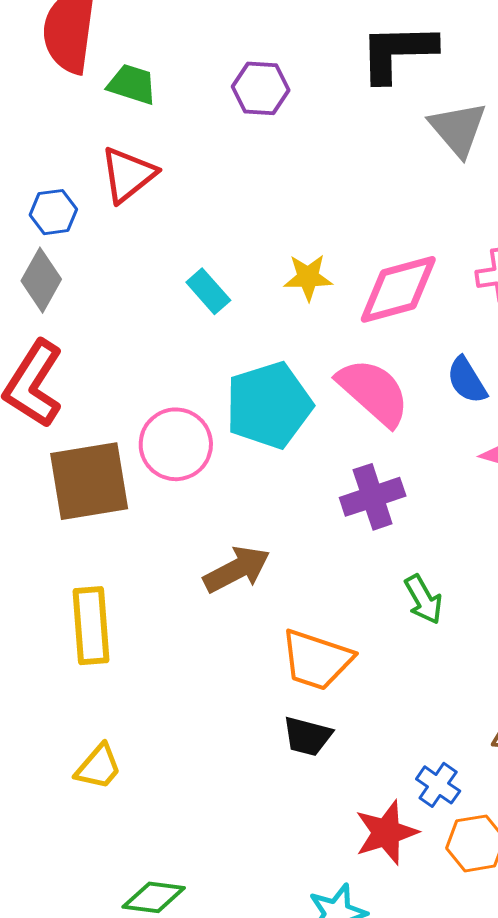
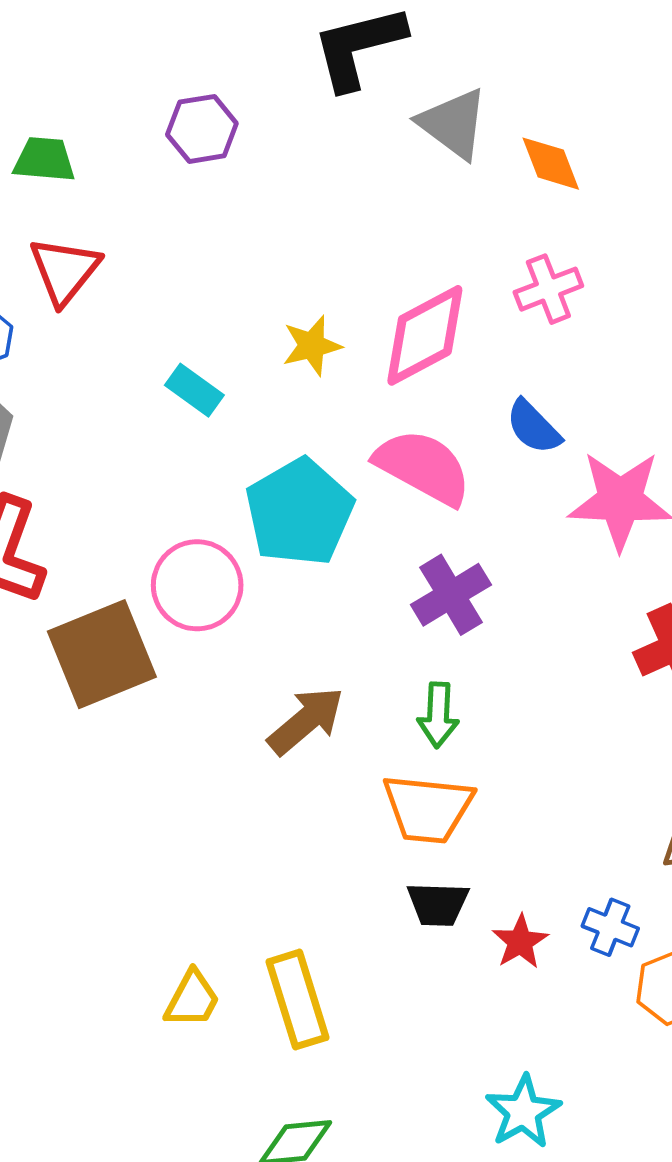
green arrow: (423, 599) -> (438, 715), moved, turned 45
yellow rectangle: (91, 626) -> (297, 1000), moved
red star: (386, 833) -> (520, 942), moved, size x0.7

